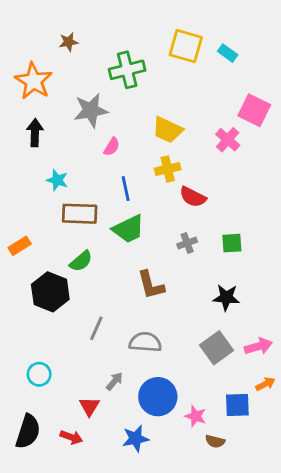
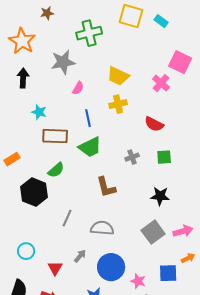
red semicircle: (193, 197) -> (154, 124), moved
red triangle: (89, 406) -> (55, 268), moved

